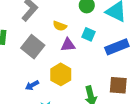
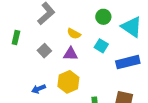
purple triangle: (68, 45) -> (70, 54), moved
gray square: (33, 47) -> (44, 51), size x0.6

